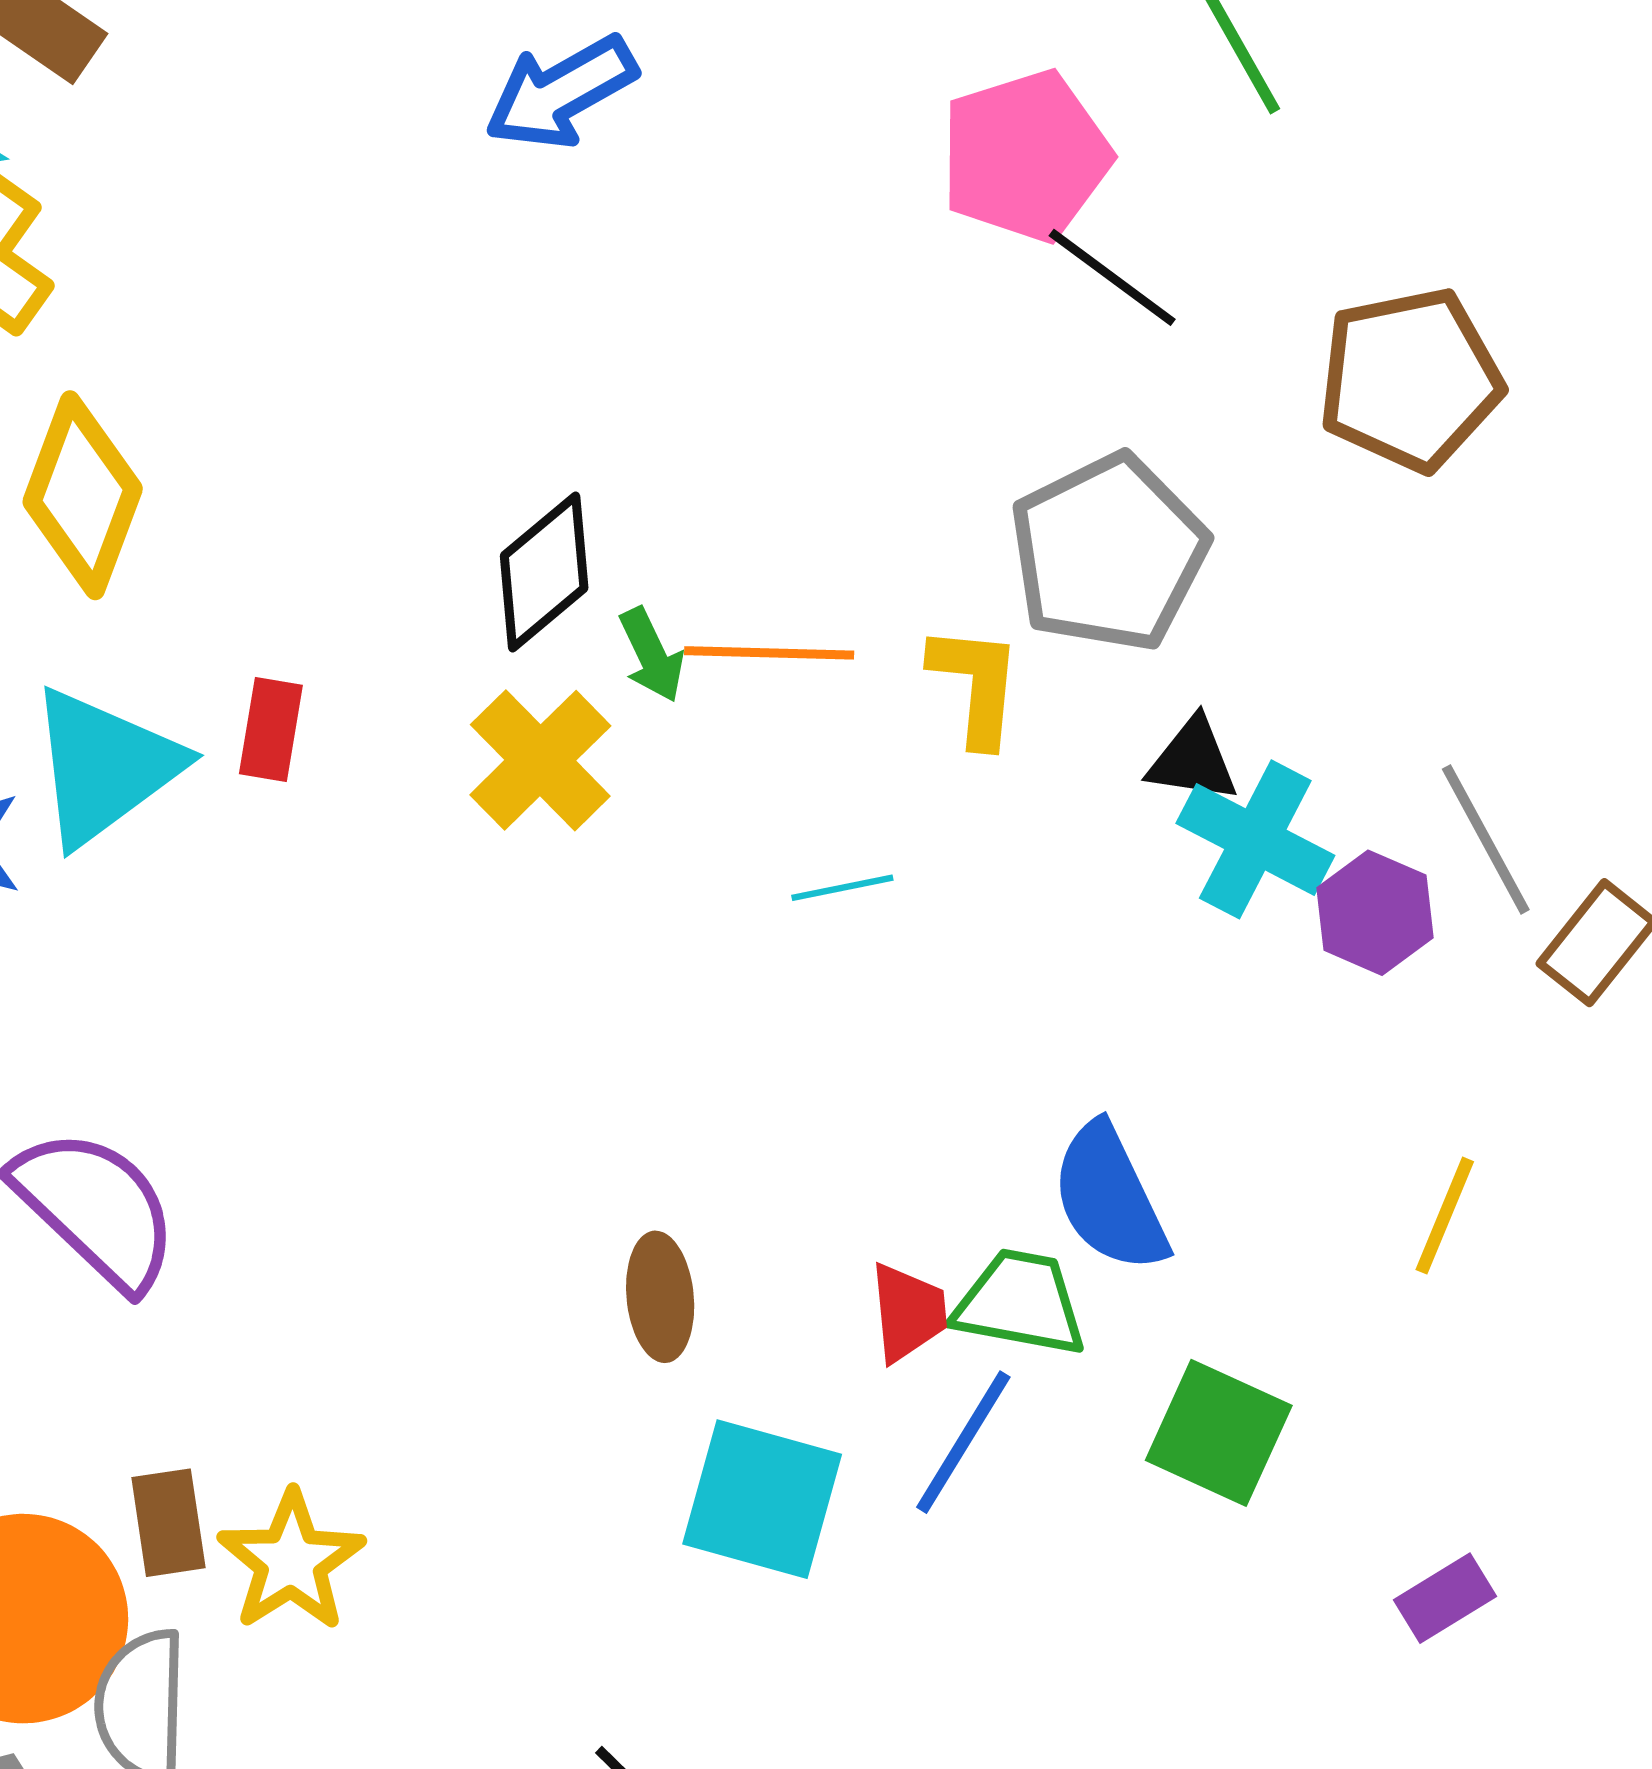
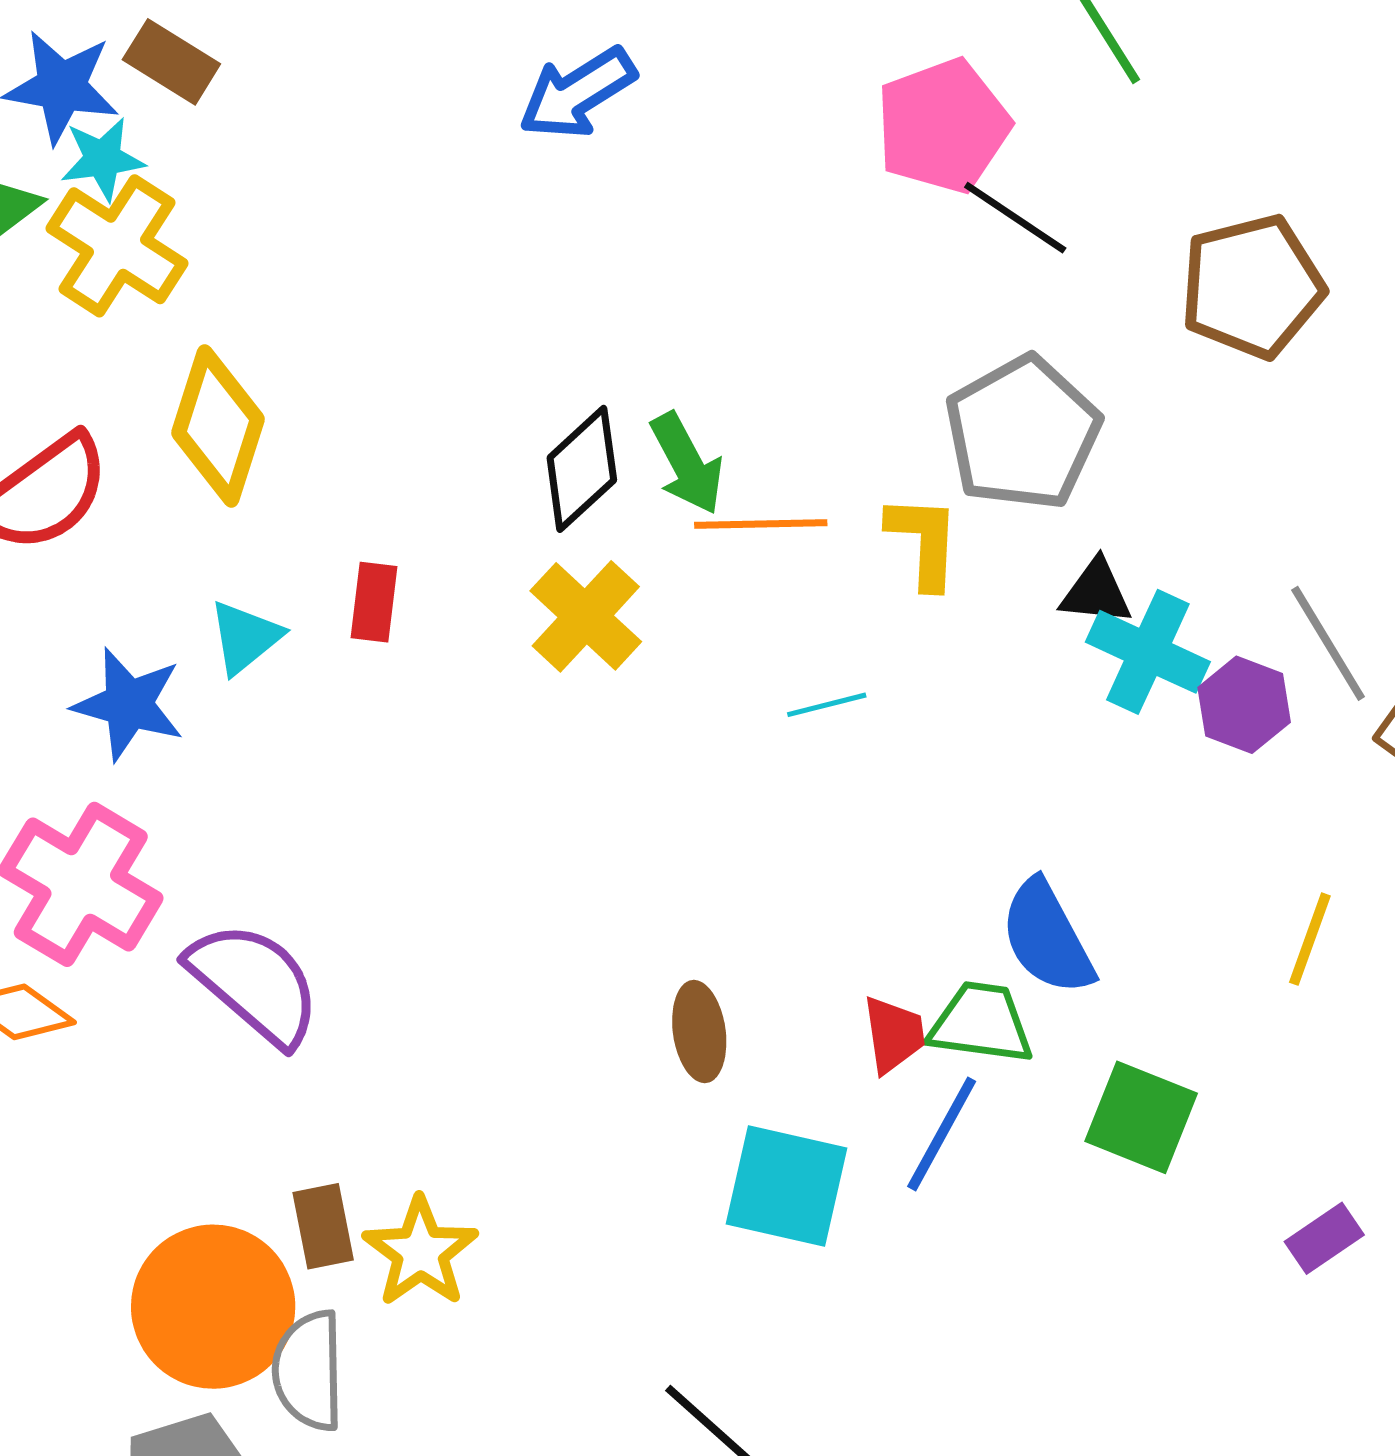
green arrow: (652, 655) -> (687, 464), moved, size x1.4
cyan triangle: (104, 766) -> (245, 637), size x0.6

